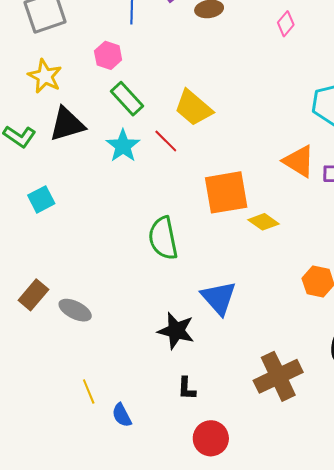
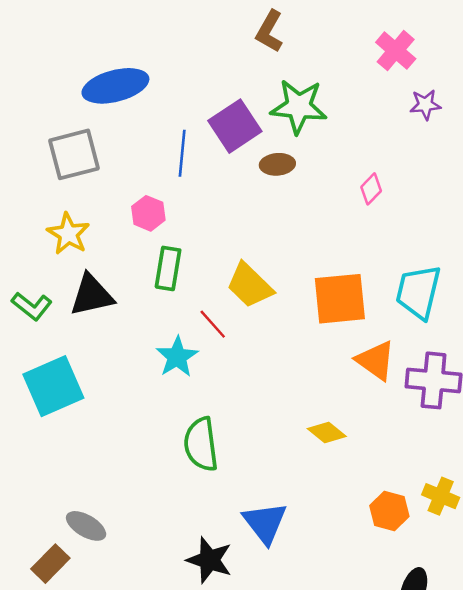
green rectangle: (127, 99) -> (168, 268), turned 48
cyan star: (123, 146) -> (177, 357), moved
orange square: (226, 192) -> (340, 299), moved
cyan square: (41, 199) -> (53, 386), size x1.8
brown rectangle: (33, 295) -> (50, 564), moved

